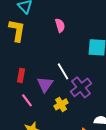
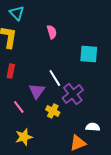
red rectangle: (21, 75) -> (11, 71), moved
yellow cross: (61, 104) -> (53, 111), turned -32

